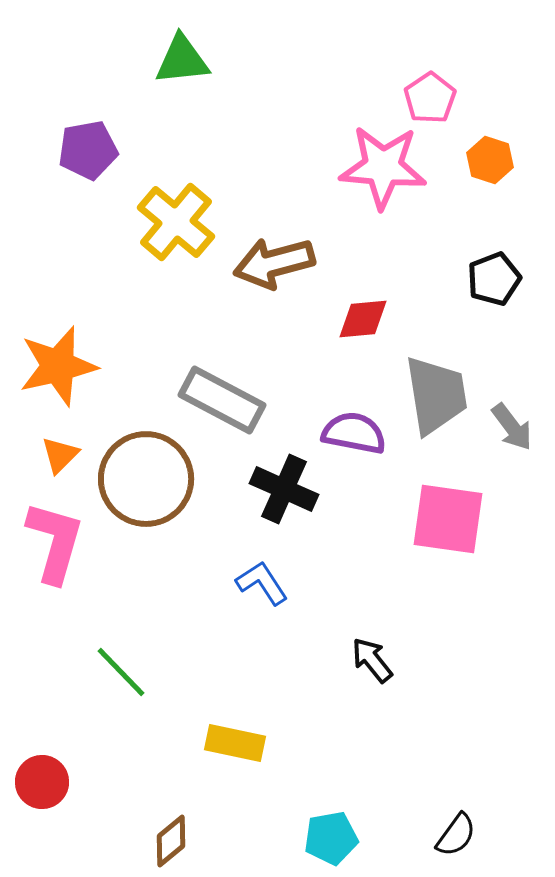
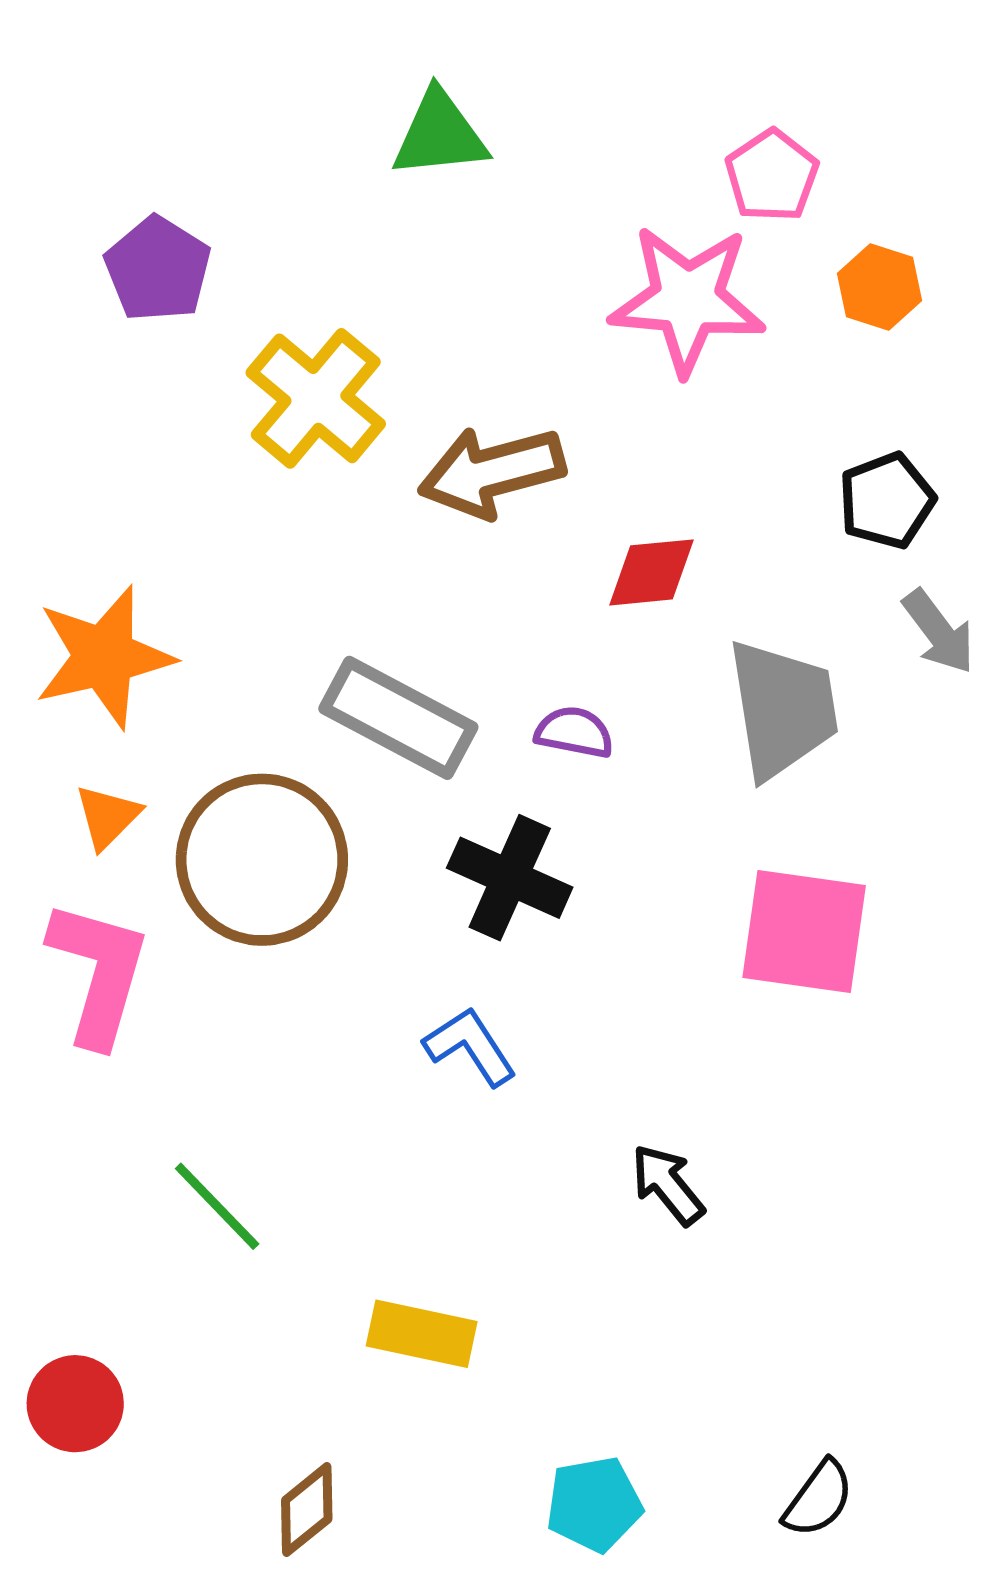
green triangle: (182, 60) -> (440, 134), moved
purple pentagon: (88, 150) -> (158, 269), turned -30
gray arrow: (512, 427) -> (939, 632), moved
purple semicircle: (354, 433) -> (574, 732), moved, size x0.7

